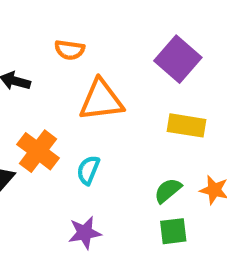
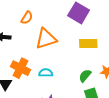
orange semicircle: (70, 50) -> (27, 18), turned -56
cyan semicircle: (88, 170) -> (46, 73), turned 80

